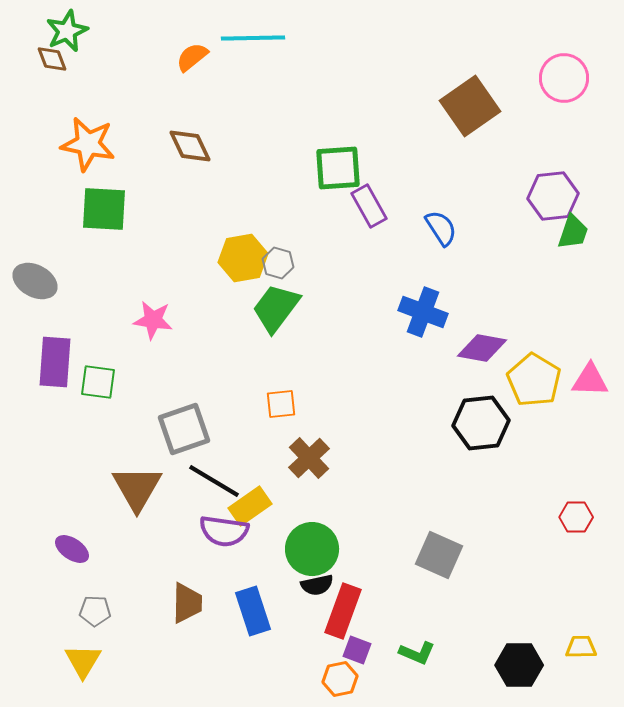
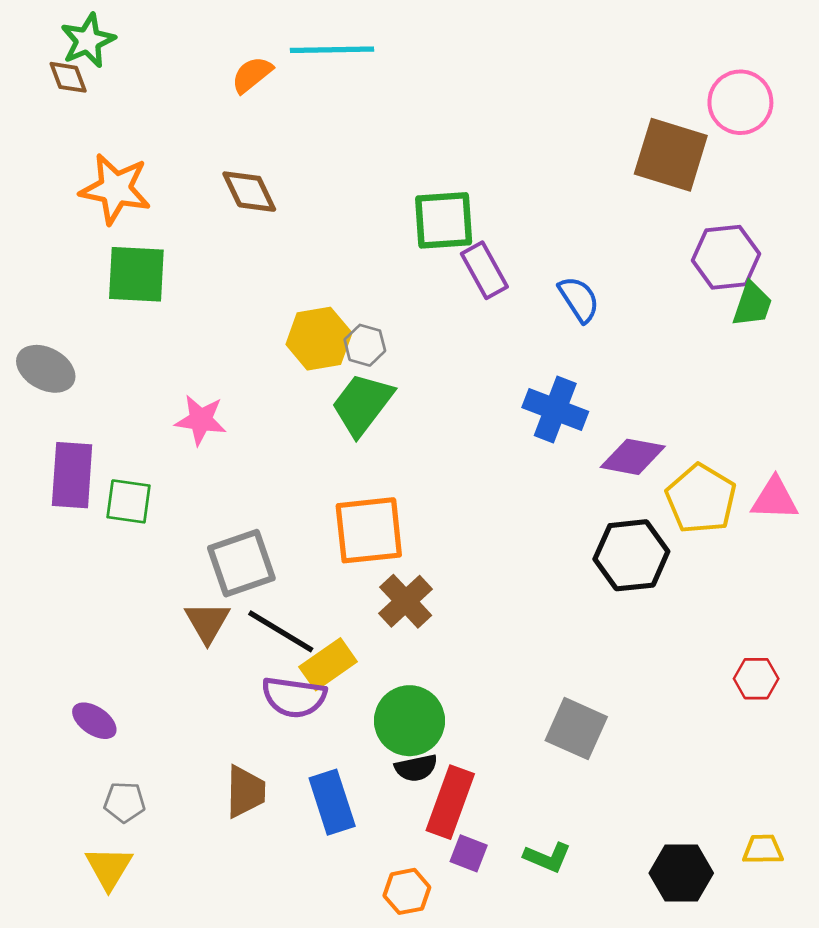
brown square: (470, 106) -> (671, 155), moved, turned -38
orange square: (281, 404) -> (369, 530), size x1.8
brown triangle: (137, 488) -> (207, 622), moved, size x0.7
orange hexagon: (340, 679) -> (407, 891), moved

